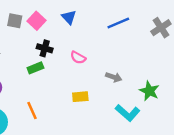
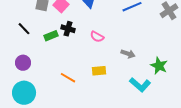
green rectangle: (35, 68) -> (51, 36), moved
orange line: (32, 111) -> (68, 78), moved, turned -35

